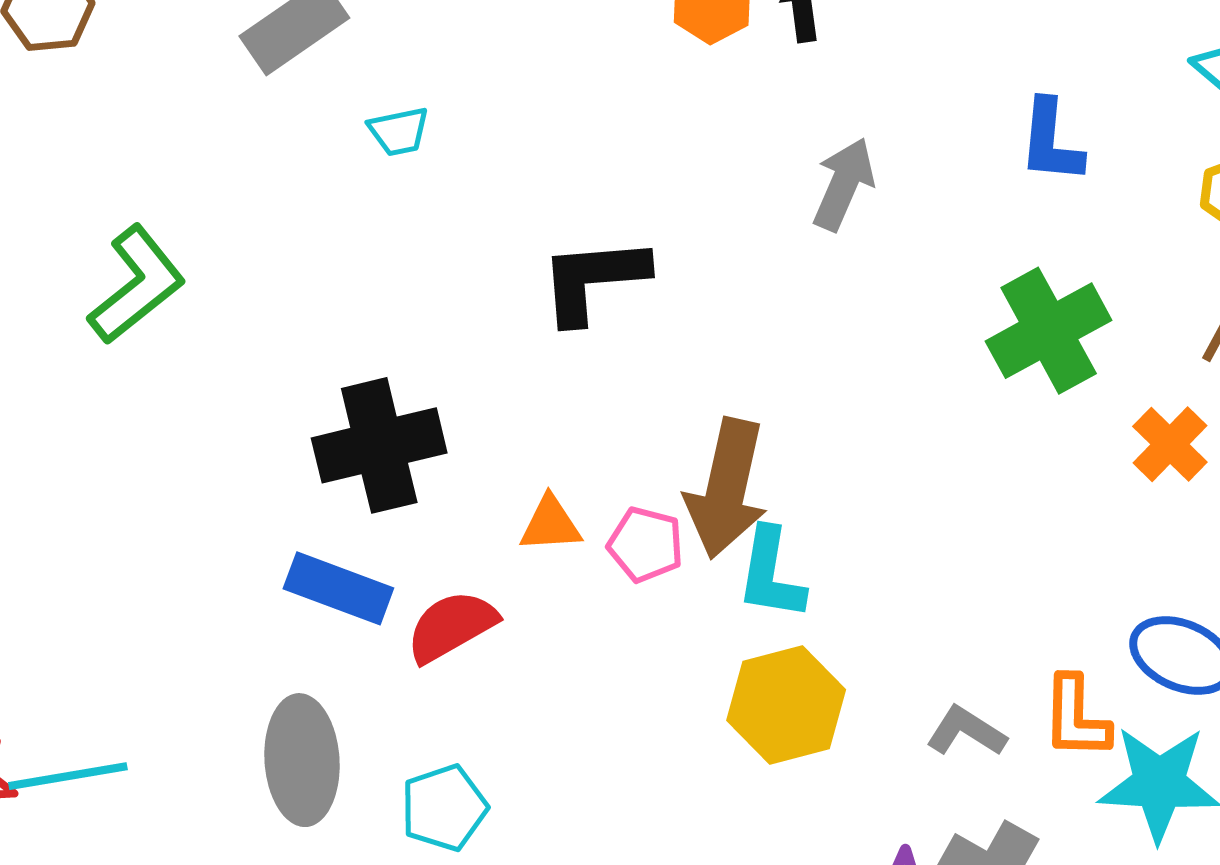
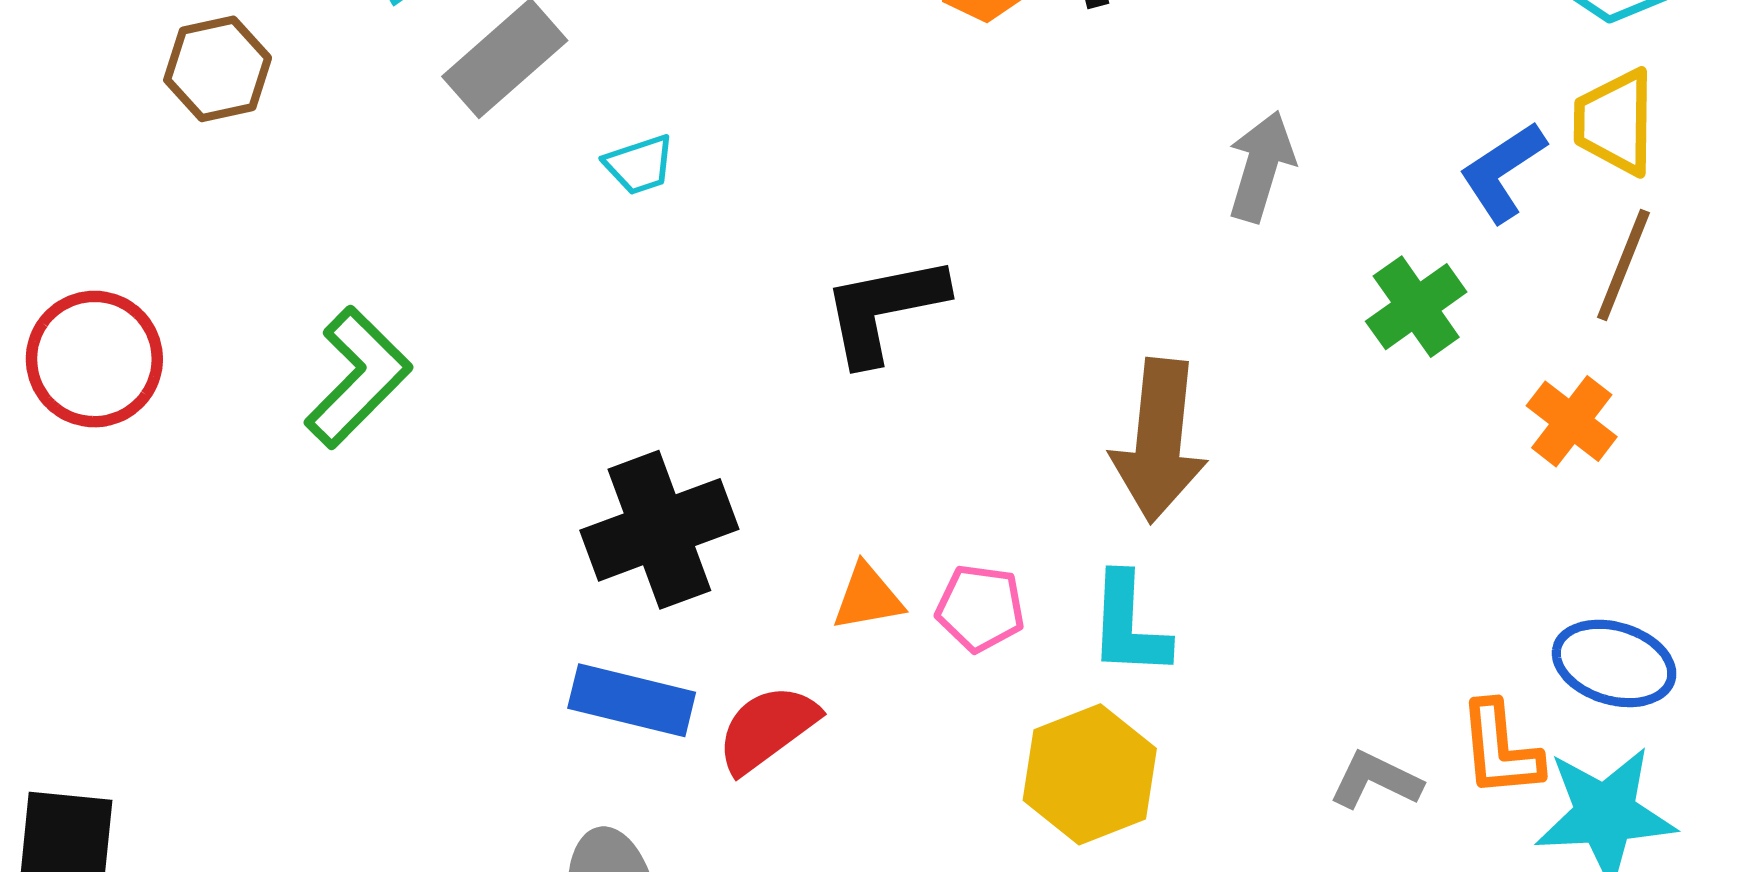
blue L-shape: (1051, 141) -> (1503, 172), moved, turned 58
gray arrow: (844, 184) -> (1261, 166), moved
green cross: (1049, 331) -> (1416, 307), size x0.7
brown arrow: (727, 489) -> (1159, 441), moved
yellow hexagon: (786, 705) -> (1090, 774), moved

